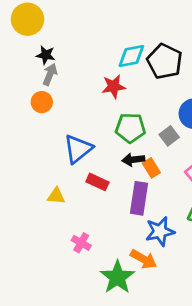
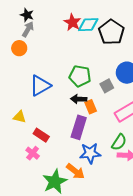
red star: (114, 86) -> (72, 22), moved, turned 30
red rectangle: (97, 182) -> (41, 135), moved

